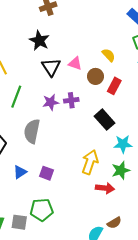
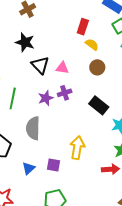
pink triangle: (75, 63) -> (62, 68), moved
brown circle: (95, 76) -> (97, 67), moved
red rectangle: (114, 86) -> (83, 27), moved
yellow arrow: (90, 162) -> (77, 148), moved

